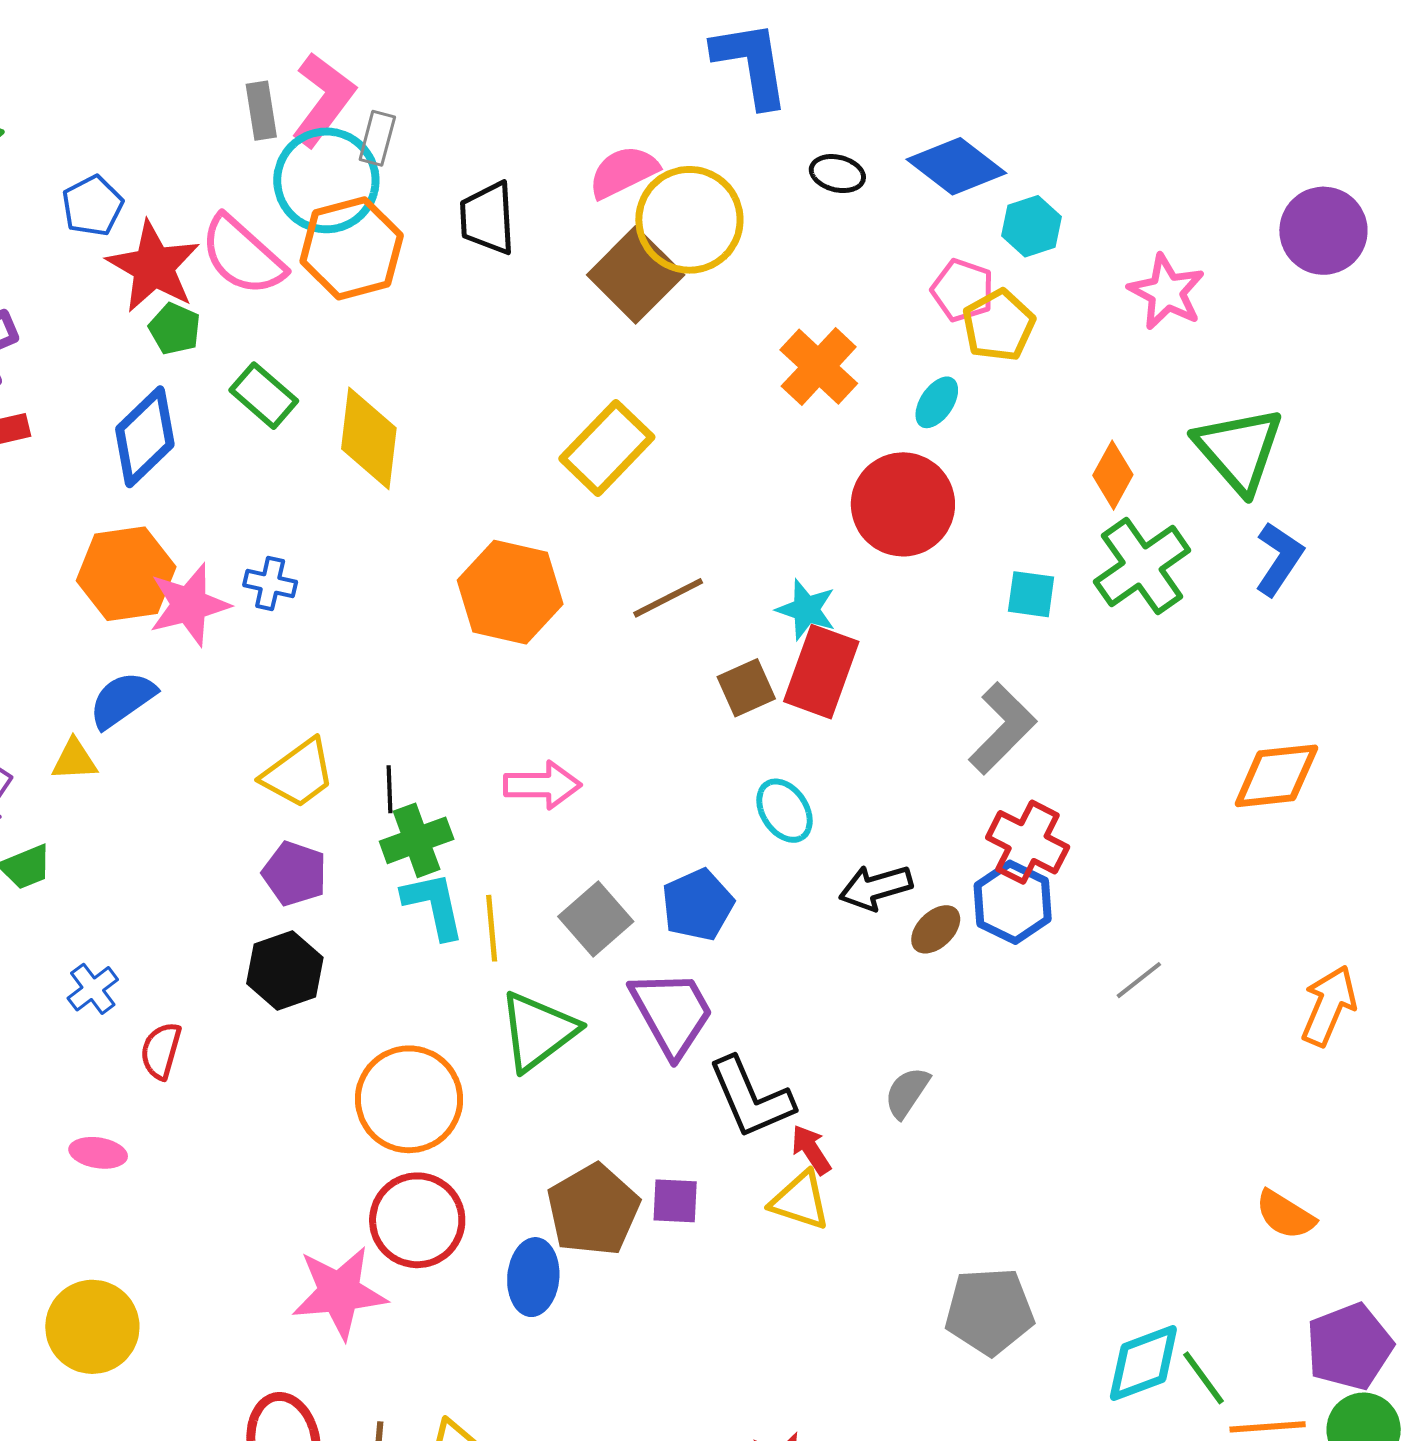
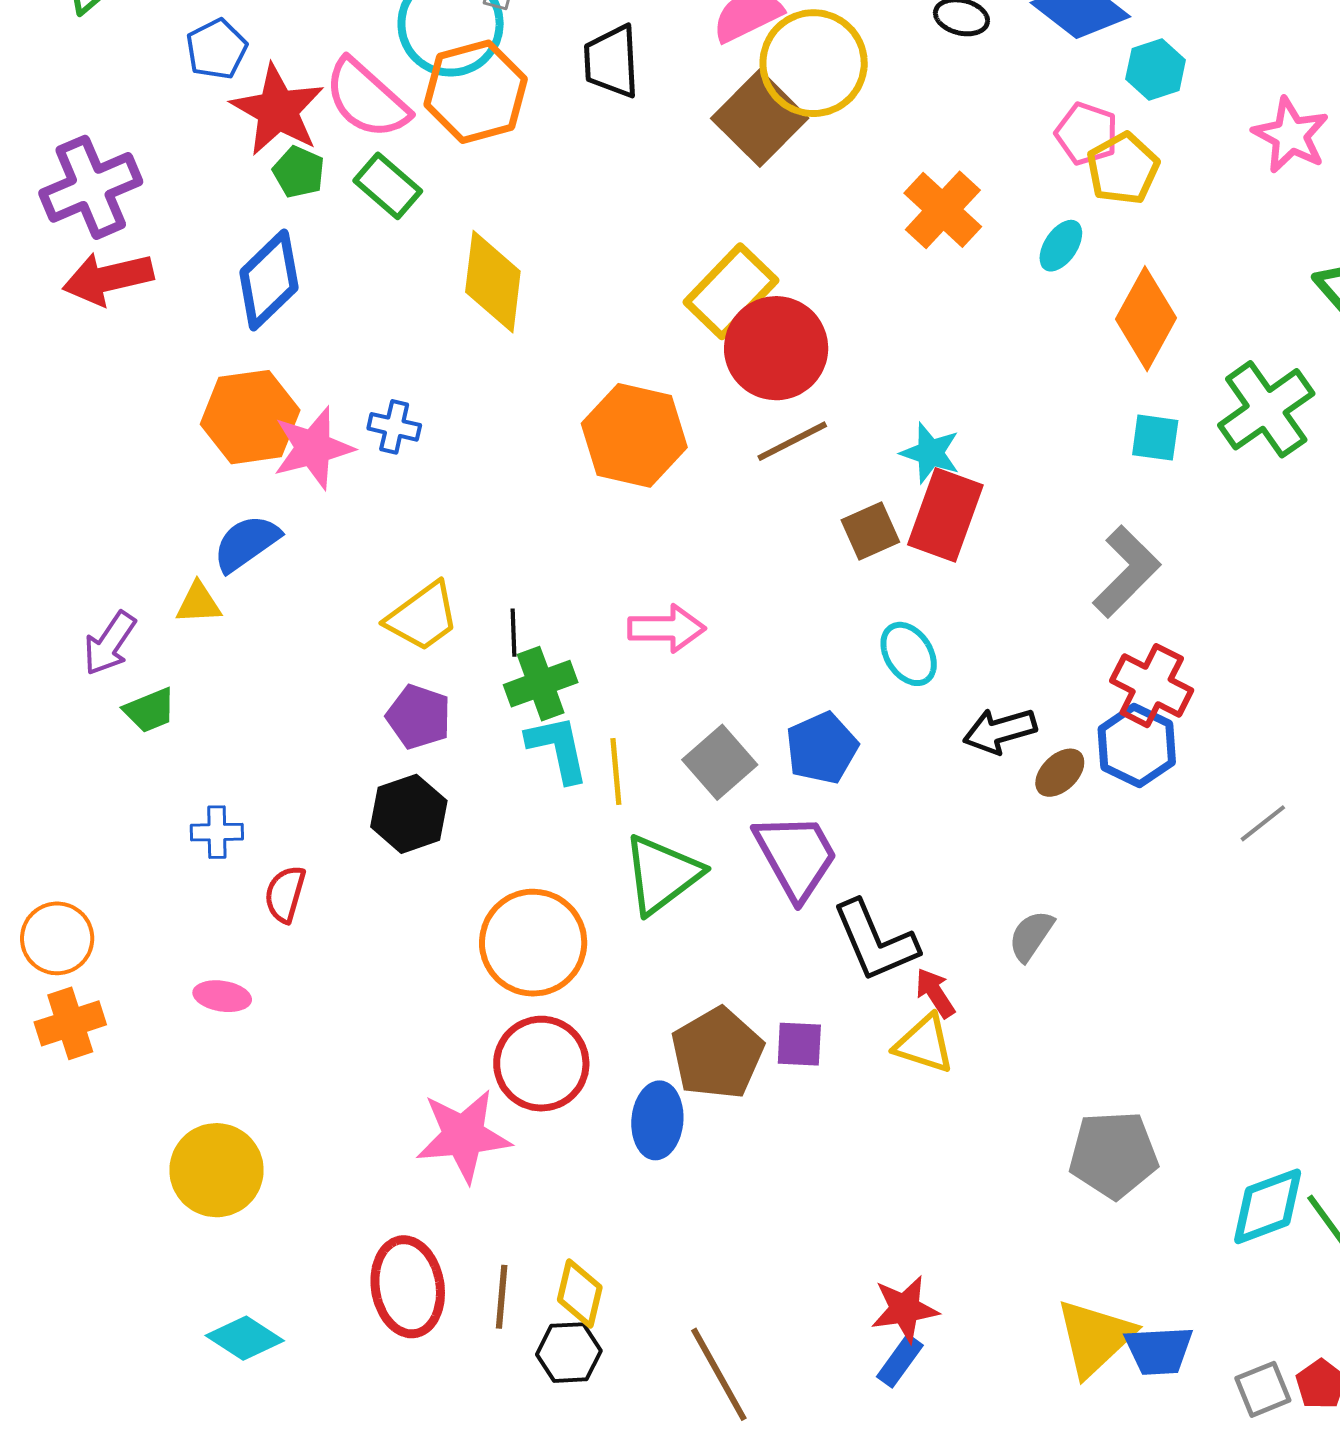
green rectangle: (264, 396) -> (388, 186), moved
orange diamond: (1113, 475) -> (1146, 319), moved, size x1.5
red circle: (903, 504) -> (776, 348), moved
blue cross: (93, 989) -> (217, 832), turned 36

